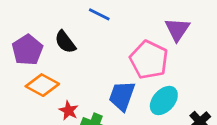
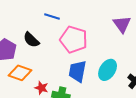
purple triangle: (177, 29) -> (122, 24), moved
pink pentagon: (149, 60) -> (74, 40), moved

